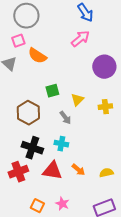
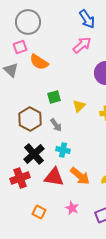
gray arrow: (65, 118) -> (56, 125), moved
black cross: (32, 148) -> (34, 154), turned 30
orange arrow: (78, 170) -> (80, 176), size x1.5
pink star: (62, 204) -> (72, 208), moved

